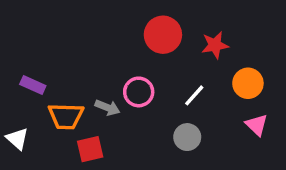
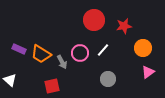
white line: (194, 95) -> (103, 50), moved
gray arrow: (107, 108) -> (62, 62), turned 40
orange trapezoid: (66, 116) -> (41, 54), moved, turned 30
pink triangle: (257, 125) -> (148, 72), turned 40

